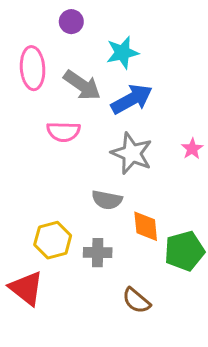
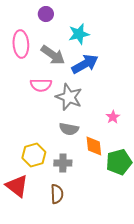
pink star: (192, 149) -> (113, 117), moved
gray star: (132, 153) -> (69, 97), moved
brown semicircle: (136, 301) -> (57, 194), moved, turned -132

